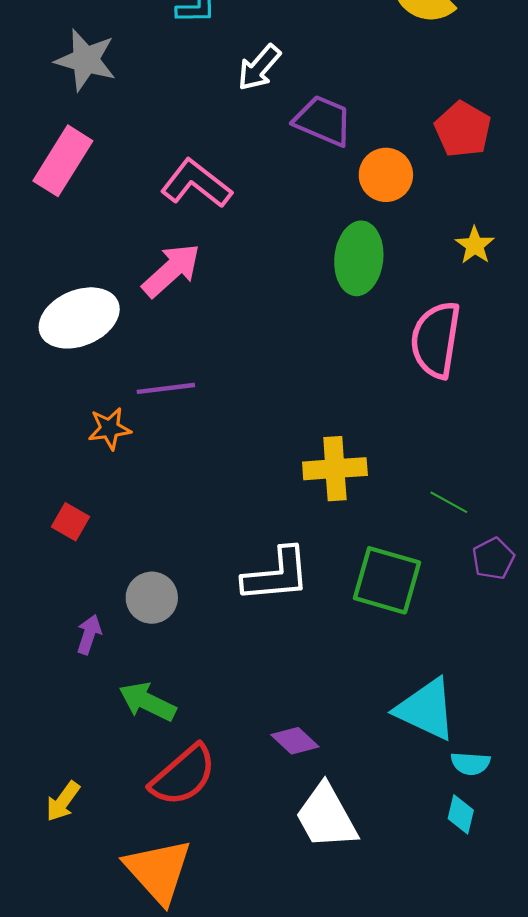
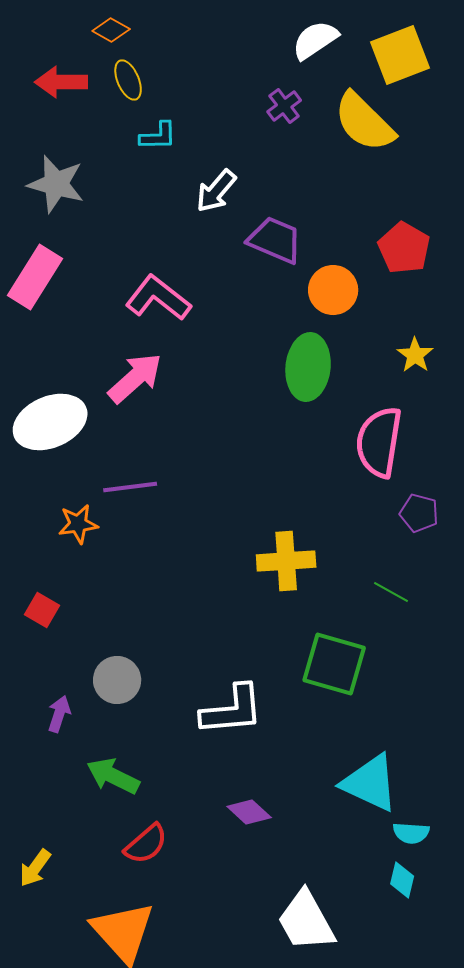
purple pentagon: (493, 559) -> (419, 513), moved, turned -30
white L-shape: (276, 575) -> (232, 710), moved
red semicircle: (183, 775) -> (146, 844), size x0.7
white trapezoid: (326, 817) -> (306, 921), moved

